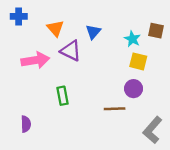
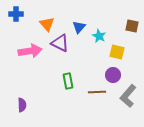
cyan star: (132, 39) -> (99, 36), moved
green rectangle: (63, 96) -> (68, 81), moved
gray L-shape: (152, 130) -> (128, 96), moved

